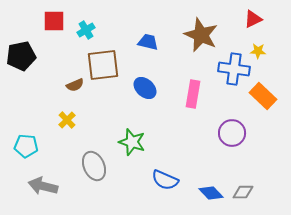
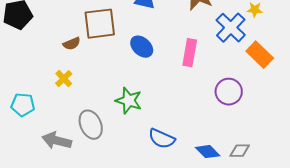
blue cross: (234, 69) -> (231, 28), turned 36
gray arrow: (43, 186) -> (57, 141), moved

